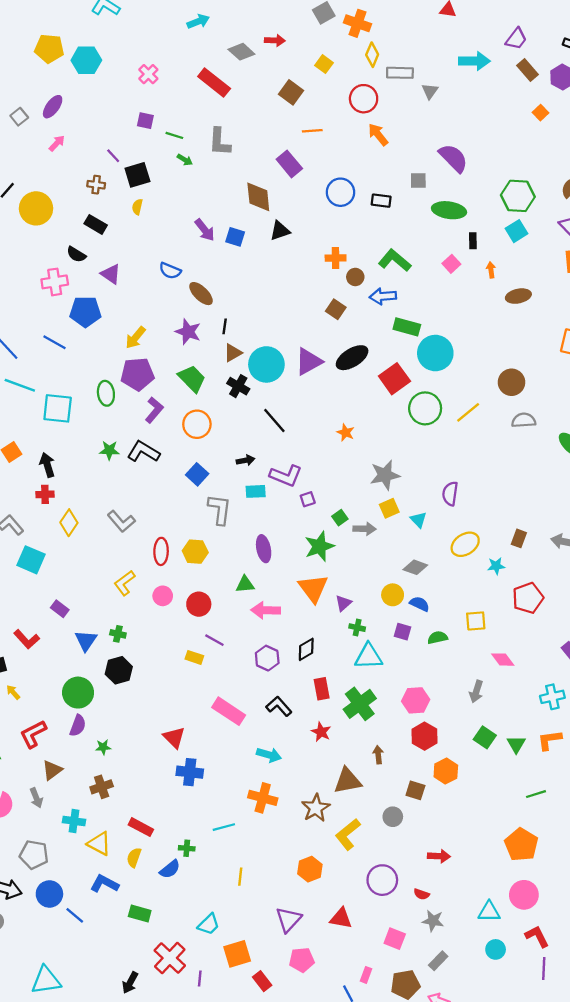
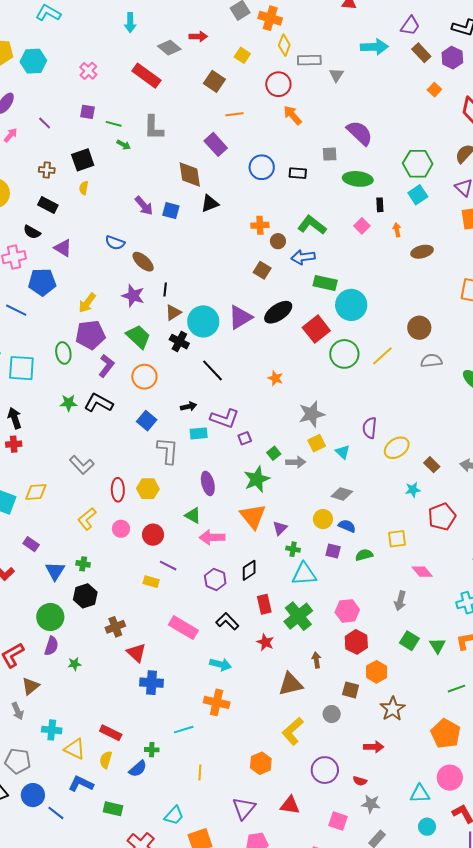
cyan arrow: (198, 21) -> (130, 23), turned 114
purple line: (113, 156) -> (45, 123), moved
yellow diamond: (69, 523) -> (36, 492), moved, turned 55
brown rectangle: (519, 538) -> (432, 465), turned -63
yellow ellipse: (465, 544) -> (397, 448), moved
green triangle: (245, 584) -> (193, 515), turned 36
brown cross: (102, 787) -> (115, 627), moved
brown star: (316, 808) -> (393, 709), moved

